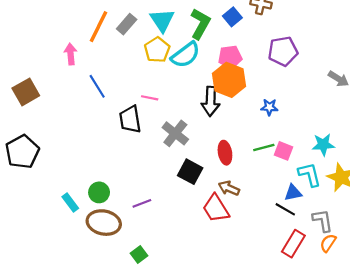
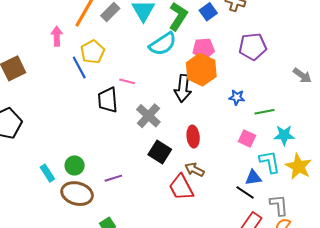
yellow pentagon: (157, 50) -> (93, 52), moved
green line: (264, 148) -> (265, 112), moved

